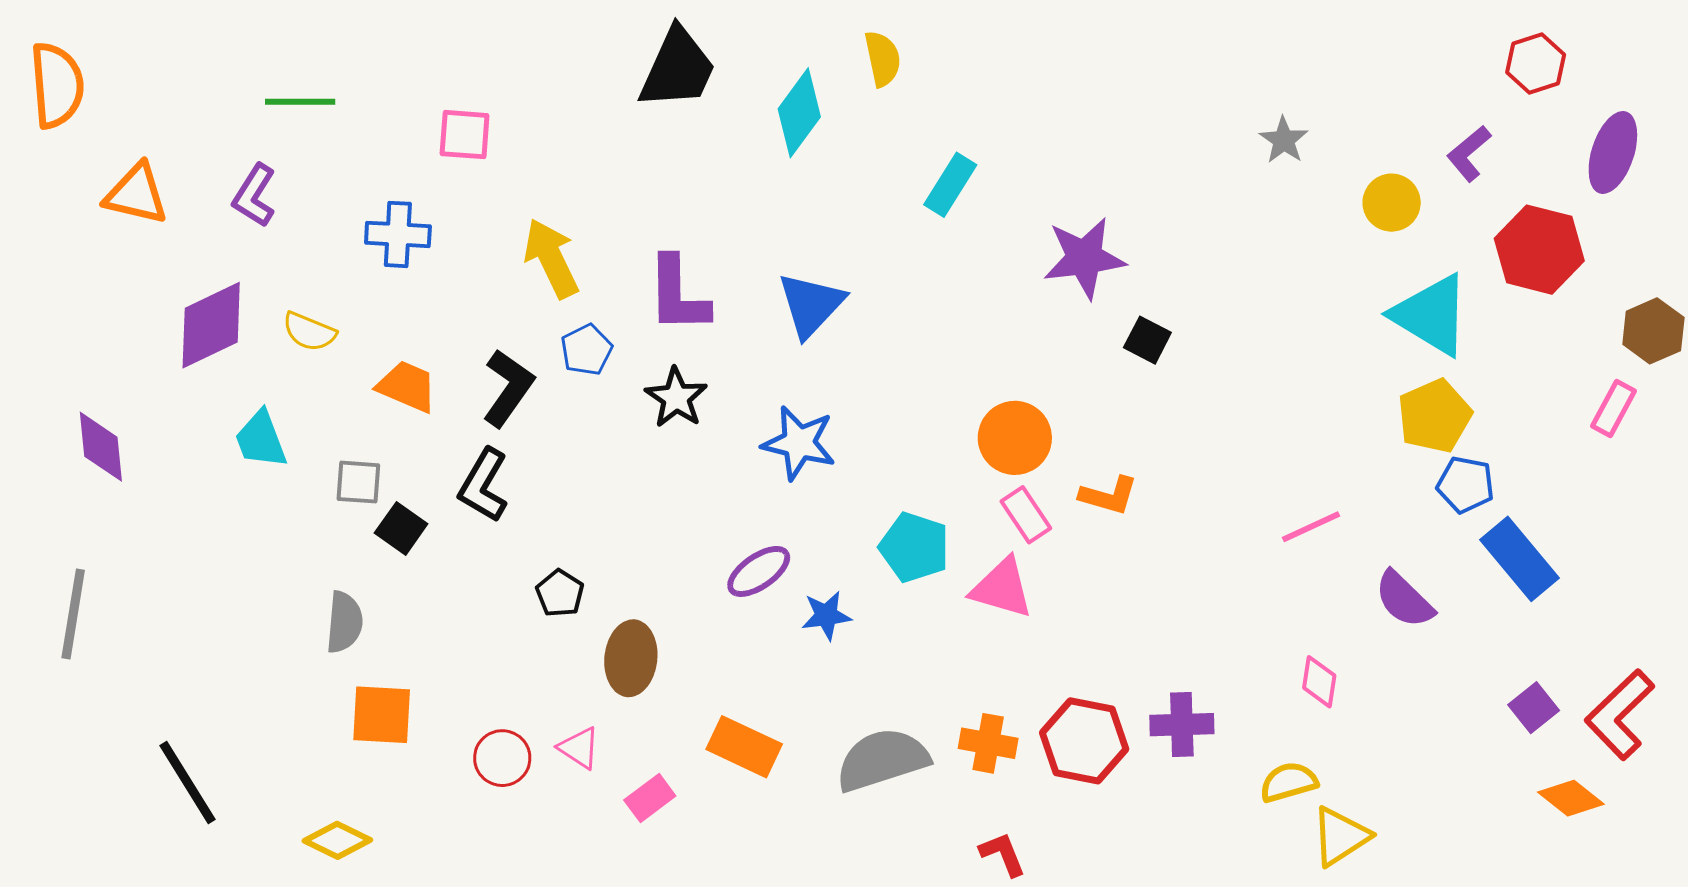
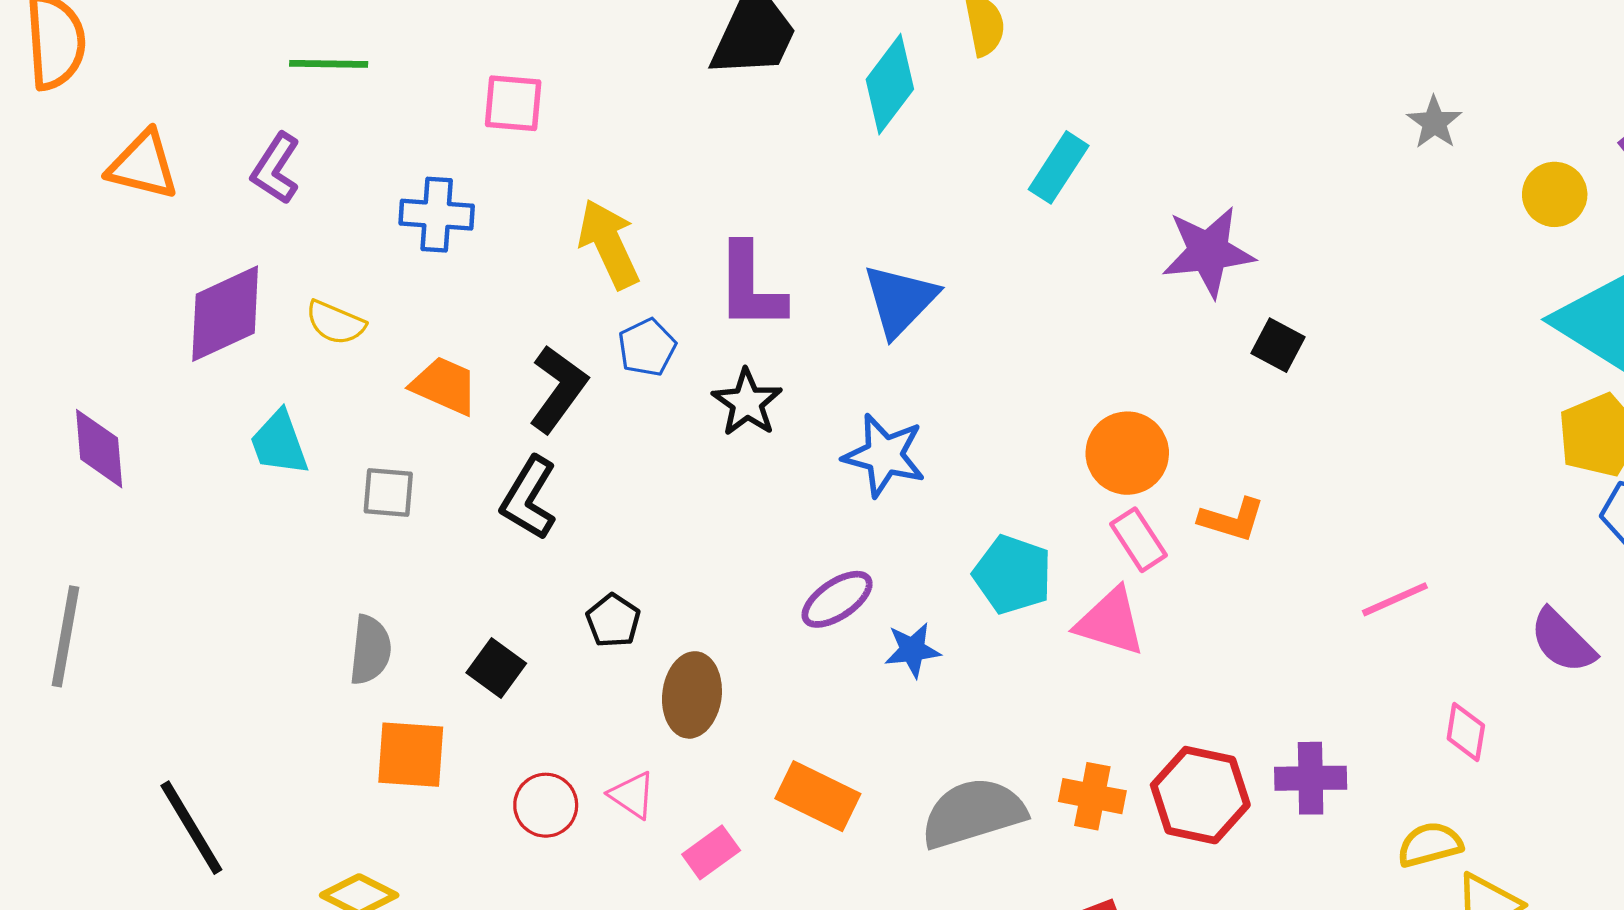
pink line: (1311, 527) -> (1395, 599), moved
black square: (401, 528) -> (496, 668), moved

